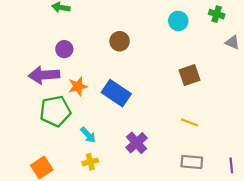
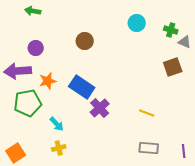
green cross: (217, 14) -> (171, 30), moved
brown square: (190, 75) -> (173, 67), moved
purple cross: (137, 143) -> (100, 108), moved

